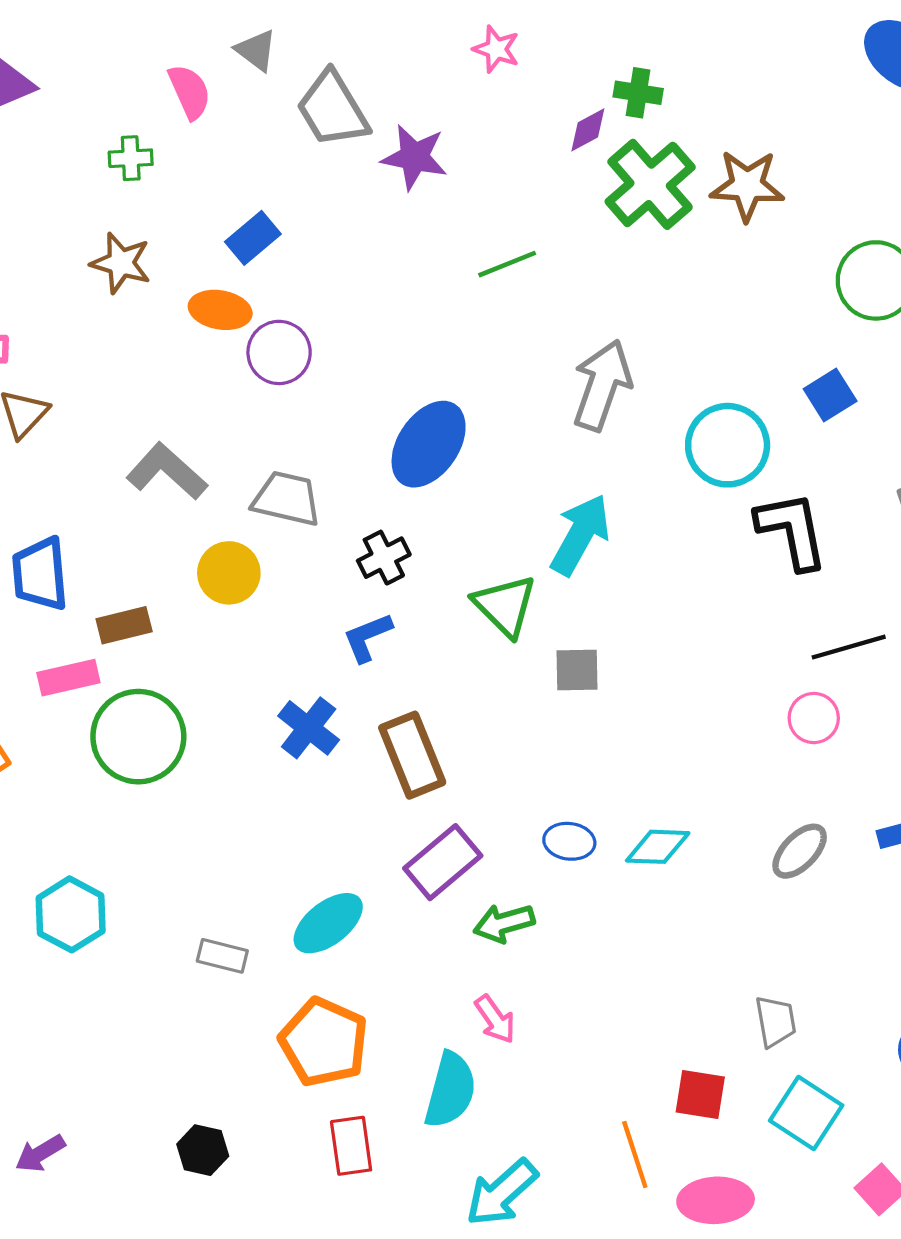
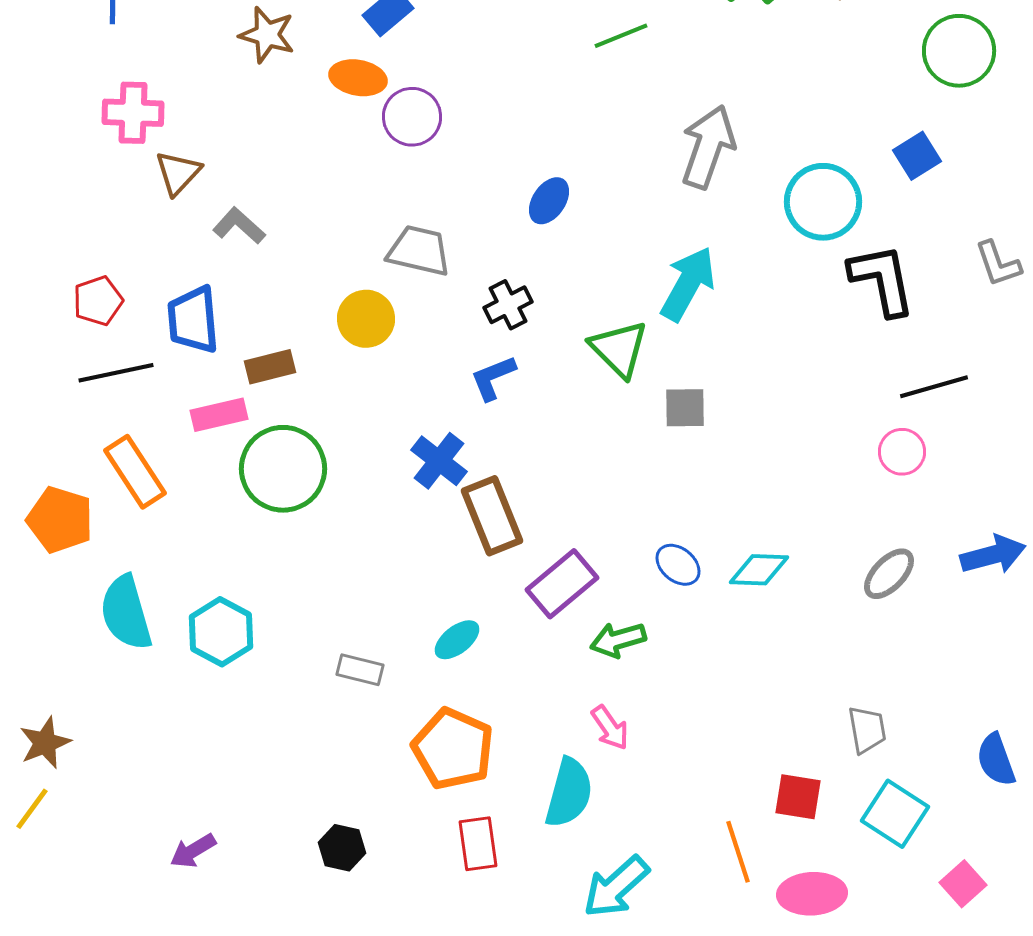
blue ellipse: (429, 444) -> (549, 201), size x0.6
gray L-shape: (167, 471) -> (239, 226), moved, size x0.7
brown rectangle: (412, 755) -> (492, 516), moved
blue ellipse: (569, 841) -> (678, 565), turned 33
cyan ellipse: (328, 923) -> (457, 640), size x0.7

